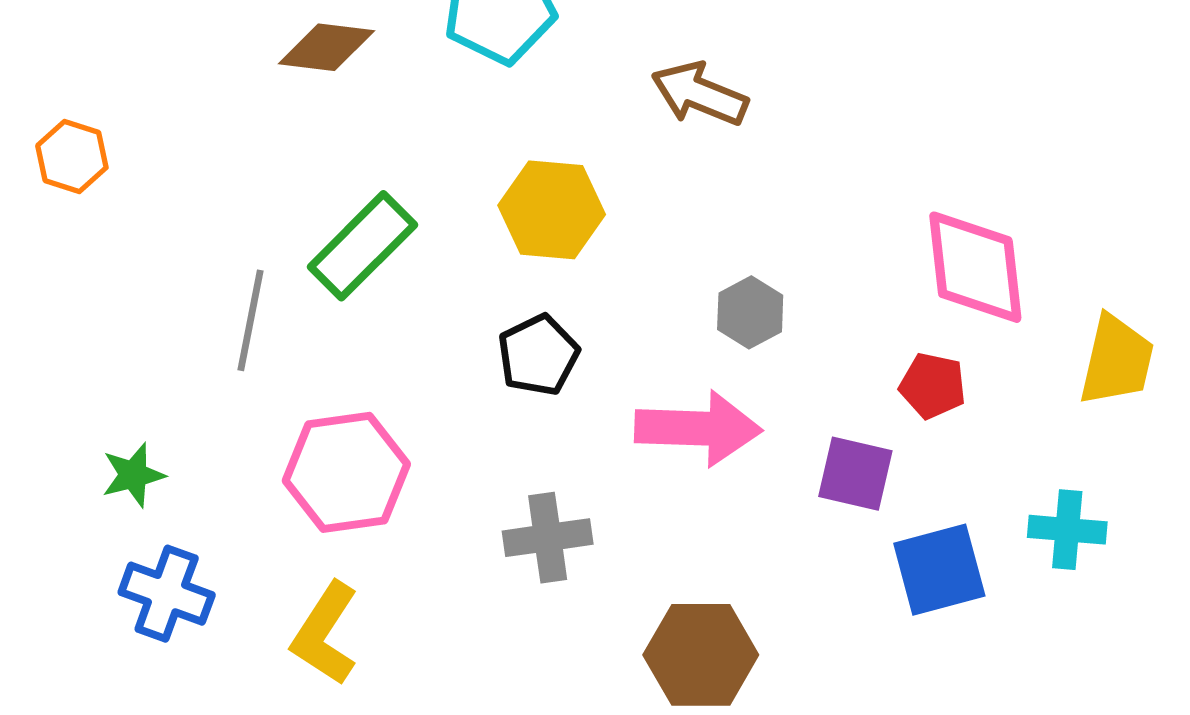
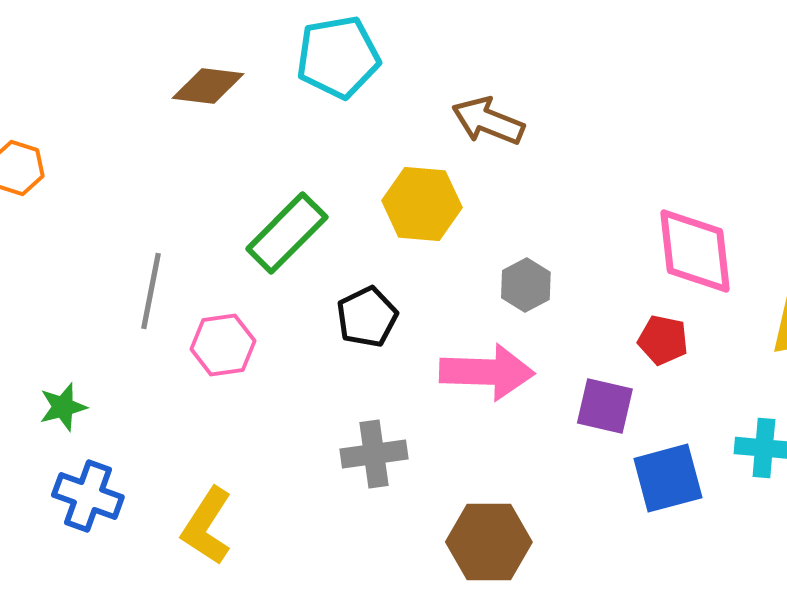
yellow hexagon: (552, 210) -> (422, 204), moved
green rectangle: (362, 246) -> (287, 233), moved
pink hexagon: (346, 472) -> (223, 345), moved, size x0.7

